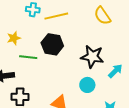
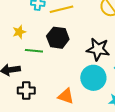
cyan circle: (87, 85) -> (93, 78), size x1.6

